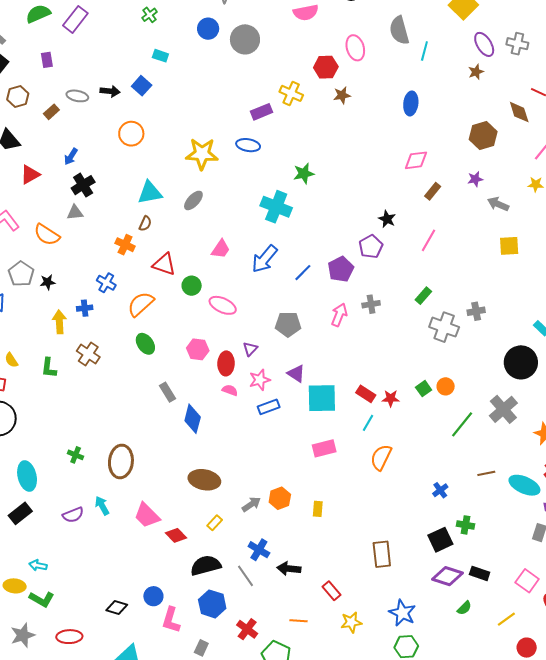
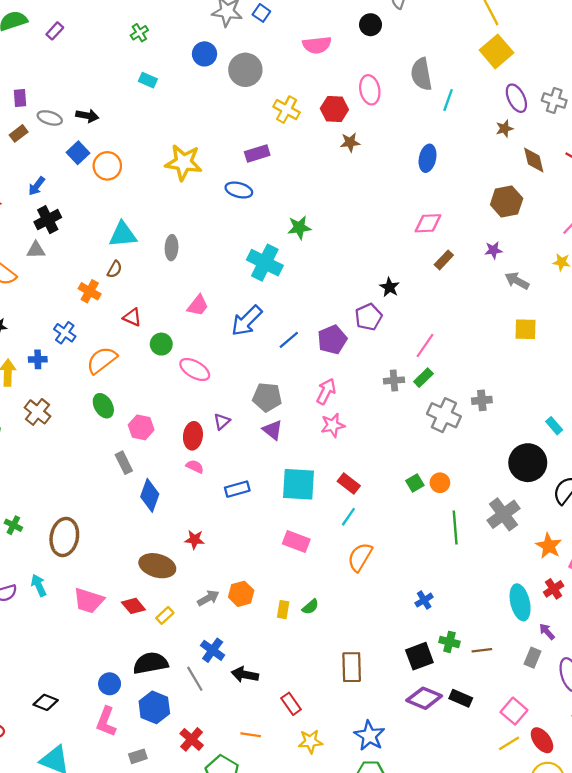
purple rectangle: (75, 19) -> (55, 31), size x0.6
purple rectangle: (47, 60) -> (20, 98), moved
blue square: (142, 86) -> (78, 153), moved
yellow cross: (291, 93) -> (287, 110), moved
brown diamond: (519, 112) -> (534, 160), moved
yellow star: (202, 154) -> (184, 162), moved
gray ellipse: (193, 200) -> (172, 248), turned -45
pink line: (429, 240) -> (425, 346), moved
red triangle: (164, 264) -> (132, 317), size x0.7
gray cross: (371, 304) -> (394, 380), moved
pink hexagon: (198, 349) -> (141, 427), moved
purple triangle: (296, 374) -> (272, 430), moved
pink star: (260, 380) -> (333, 425), moved
red star: (391, 398) -> (195, 540), moved
green line: (462, 424) -> (455, 527), turned -48
pink rectangle: (324, 448) -> (296, 541), turned 30
brown line: (486, 473) -> (482, 650), moved
cyan ellipse: (524, 485) -> (520, 602), turned 48
pink trapezoid: (147, 515) -> (89, 601), turned -32
red diamond: (176, 535) -> (133, 606), moved
blue circle: (153, 596) -> (110, 684), moved
green semicircle: (464, 608) -> (310, 607), moved
yellow line: (506, 619) -> (509, 743), moved
gray rectangle: (201, 648) -> (138, 756), turned 42

